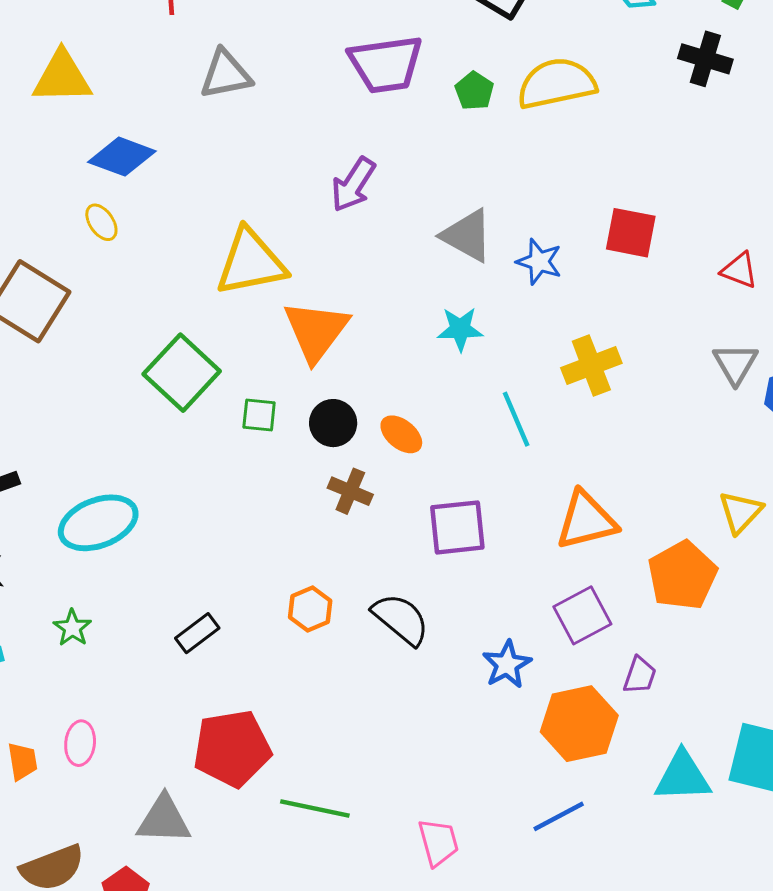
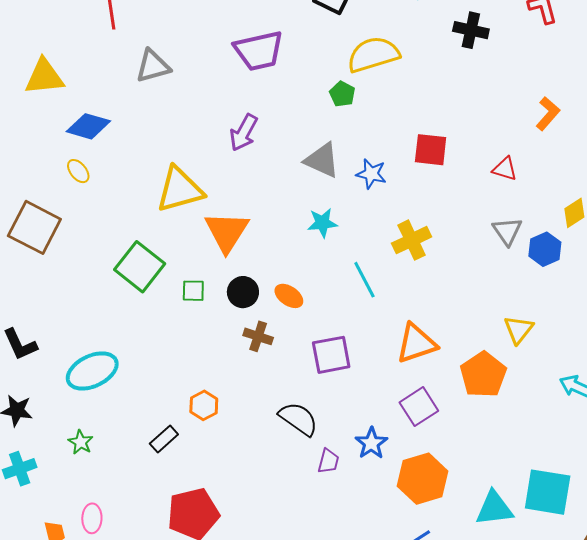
green pentagon: (474, 91) -> (342, 94), moved
orange hexagon: (310, 609) -> (204, 405), moved
purple trapezoid: (640, 675) -> (328, 461), moved

